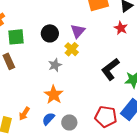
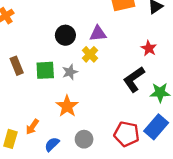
red star: (121, 28) -> (149, 48), moved
purple triangle: (78, 31) -> (98, 34), turned 42
green square: (16, 37) -> (45, 70), moved
blue semicircle: (48, 119) -> (52, 144), moved

